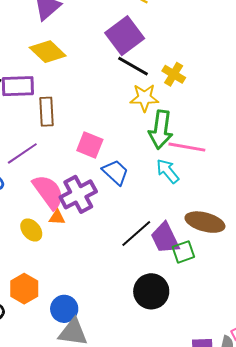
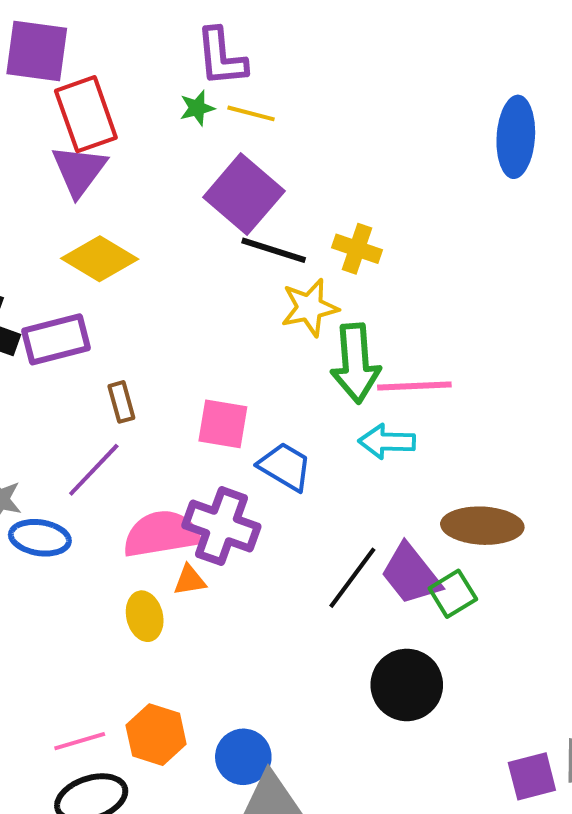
brown rectangle: (47, 112) -> (121, 402), moved, size x0.7
cyan arrow: (168, 171) -> (387, 442), turned -36
pink semicircle: (48, 192) -> (162, 534), turned -51
purple cross: (78, 194) -> (221, 526), turned -30
yellow ellipse: (31, 230) -> (145, 616), turned 40

